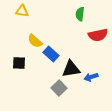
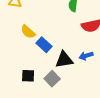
black square: (19, 63) -> (28, 76), moved
blue arrow: (91, 77) -> (86, 56), moved

